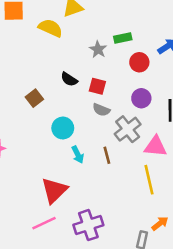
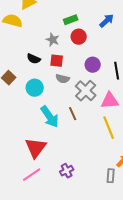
gray star: (98, 49) -> (53, 40), moved
red circle: (139, 62) -> (79, 37), moved
cyan circle: (63, 128) -> (35, 88), moved
cyan arrow: (78, 155) -> (50, 117), size x1.6
purple cross: (88, 225) -> (67, 171), size x0.6

